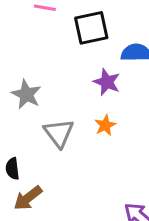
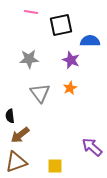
gray star: (26, 94) -> (29, 59), moved, turned -30

